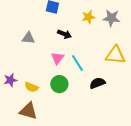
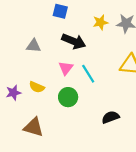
black arrow: (64, 34) -> (74, 41), size x1.5
black semicircle: (97, 83) -> (110, 117), moved
yellow semicircle: (31, 87) -> (37, 87), moved

